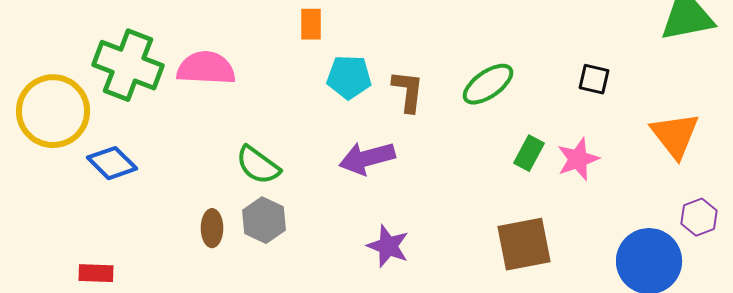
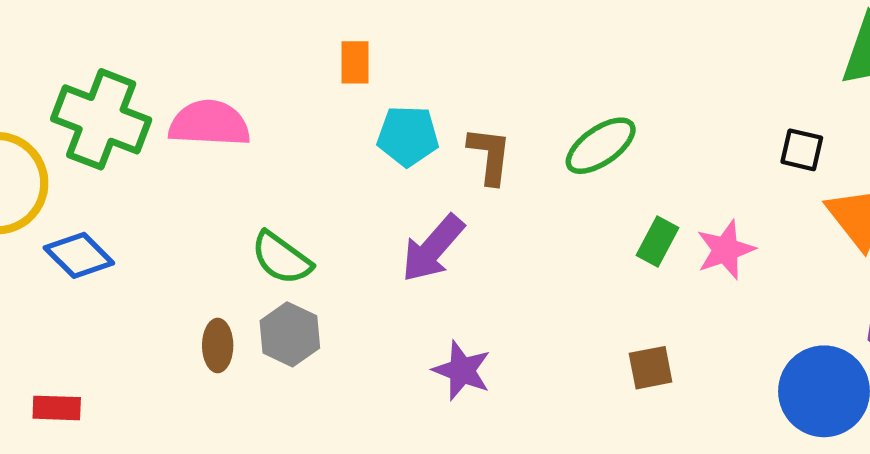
black square: (594, 79) -> (802, 150), moved
purple arrow: (367, 158) -> (433, 248), turned -34
brown square: (524, 244) -> (651, 368), size x0.6

